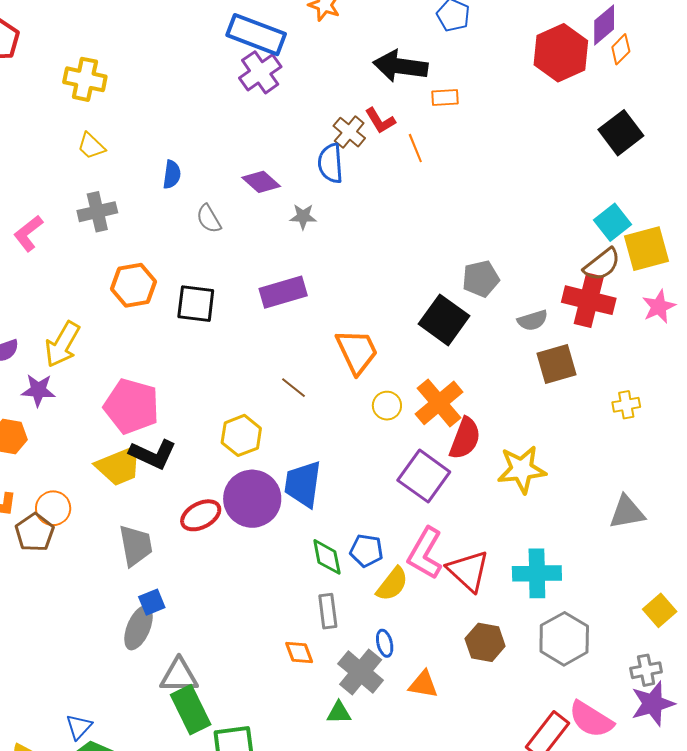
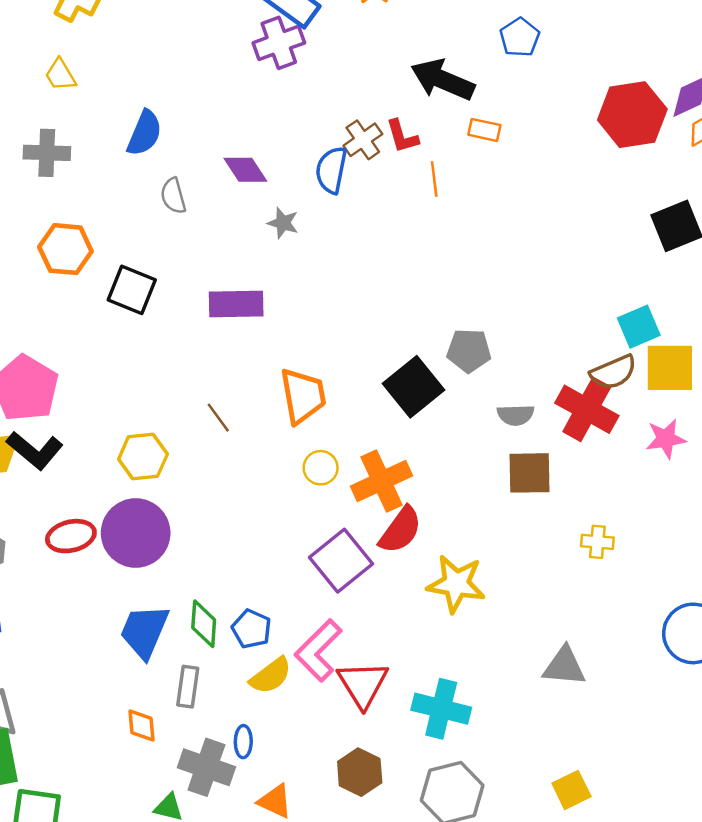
blue semicircle: (172, 174) -> (144, 133), size x1.4
blue trapezoid: (303, 484) -> (144, 631), moved
gray cross: (361, 672) -> (206, 767), turned -36

